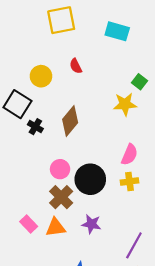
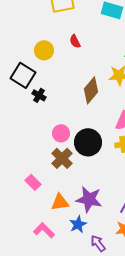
brown diamond: (70, 121) -> (91, 90), moved
purple star: (91, 224) -> (89, 199), moved, size x1.5
orange triangle: (56, 227) -> (60, 202), moved

